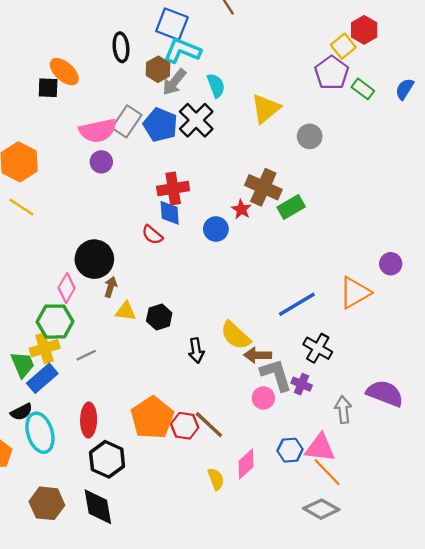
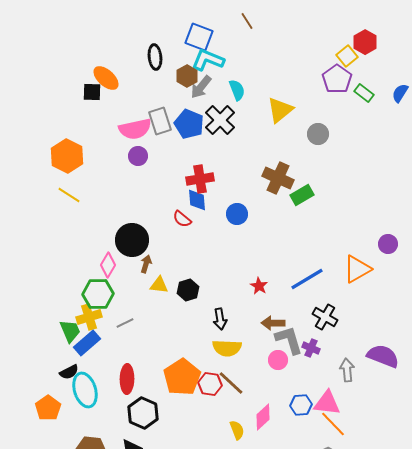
gray rectangle: (127, 121) -> (160, 121), turned -52
red star: (241, 209) -> (259, 286), moved
yellow semicircle: (236, 335) -> (227, 348), moved, turned -40

